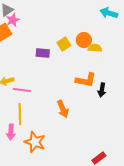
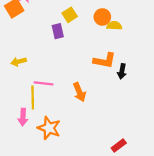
yellow square: (64, 44) -> (70, 15), moved
purple rectangle: (43, 53) -> (58, 31), turned 72
pink line: (22, 90) -> (44, 83), moved

